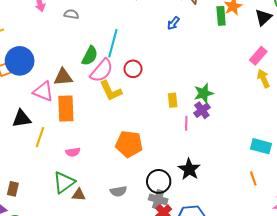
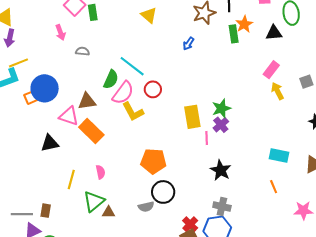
gray semicircle: (71, 14) -> (82, 51), moved
black triangle: (263, 17) -> (274, 33), turned 42
cyan line: (113, 43) -> (132, 66), turned -64
yellow rectangle: (173, 100) -> (192, 117), size x1.6
orange rectangle: (66, 108) -> (91, 131), turned -40
yellow line: (40, 137) -> (71, 179), moved
pink semicircle: (73, 152) -> (101, 172), turned -88
black star: (189, 169) -> (221, 170), moved
black circle: (159, 181) -> (163, 192), moved
gray cross: (158, 199) -> (222, 206), moved

